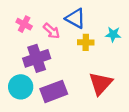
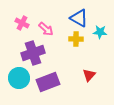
blue triangle: (75, 18) -> (79, 18), moved
red triangle: (101, 83) -> (89, 75), size x0.6

